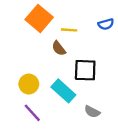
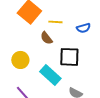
blue semicircle: (106, 24) -> (83, 28), moved
yellow circle: (29, 84) -> (20, 60), moved

